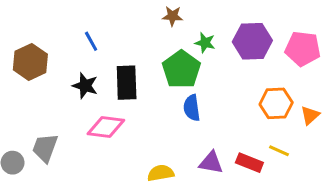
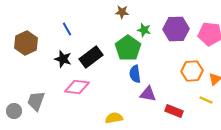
black rectangle: (127, 83) -> (91, 57), turned 55
yellow line: (279, 151) -> (206, 100), moved
purple triangle: (211, 163) -> (148, 94), moved

